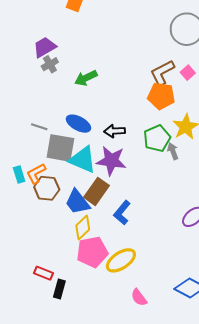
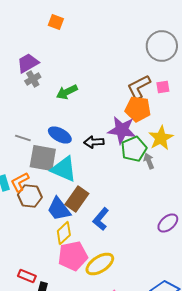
pink square: (188, 73) -> (163, 87), turned 32
purple star: (111, 161) -> (122, 130), moved

